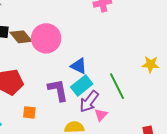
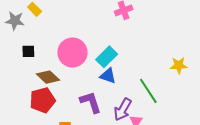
brown diamond: (21, 37) -> (48, 77), moved
cyan rectangle: (82, 85) -> (107, 57), moved

